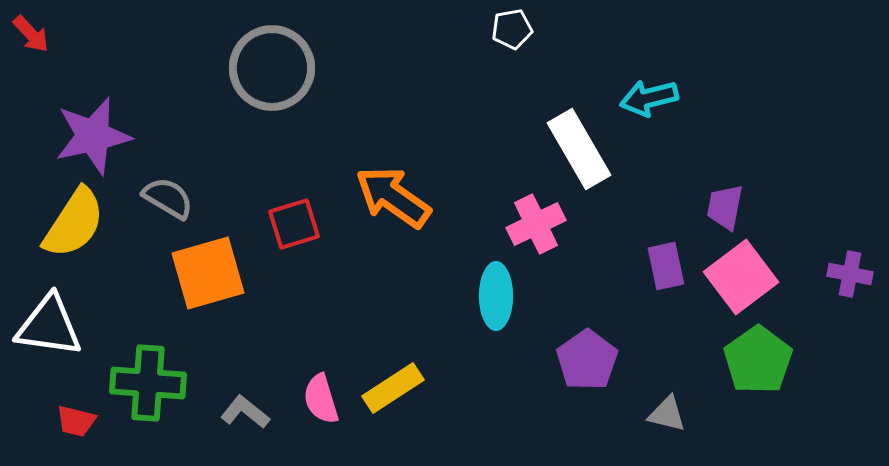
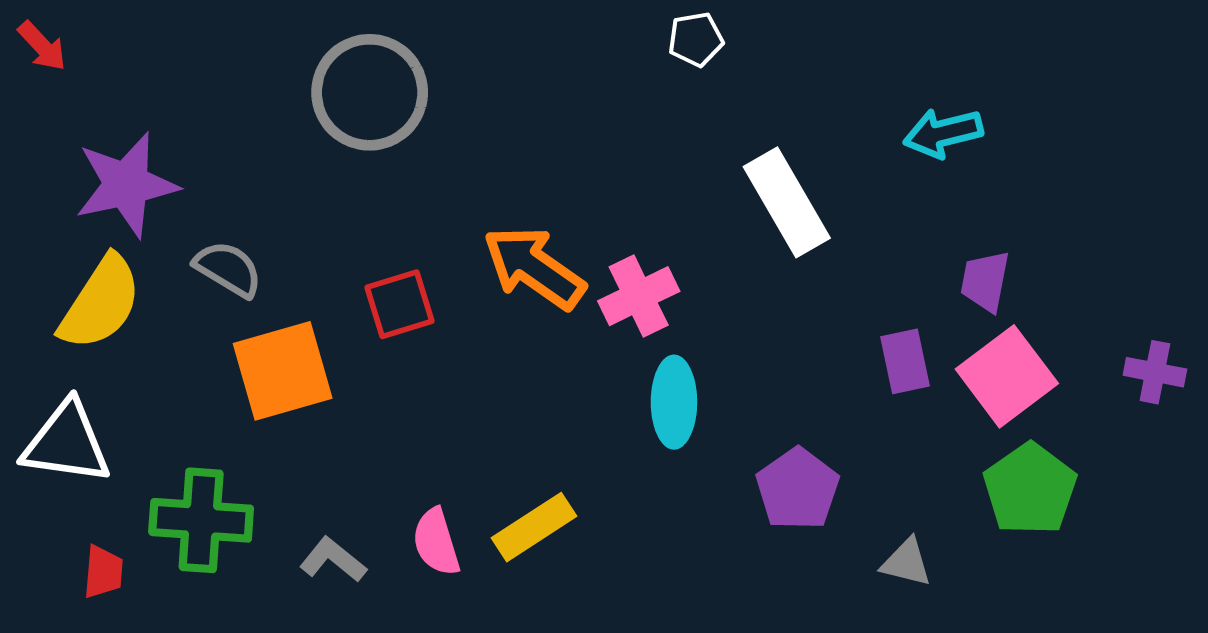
cyan arrow: (649, 98) -> (943, 133), moved
pink cross: (536, 224) -> (639, 296), moved
red trapezoid: (76, 421) -> (103, 572), turned -99

